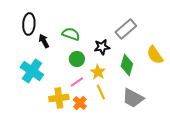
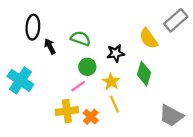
gray rectangle: (126, 29) -> (176, 20), moved
yellow semicircle: (155, 55) -> (149, 38), moved
cyan cross: (32, 71) -> (20, 80), moved
pink line: (77, 82) -> (78, 86), moved
gray trapezoid: (133, 98) -> (171, 116), moved

